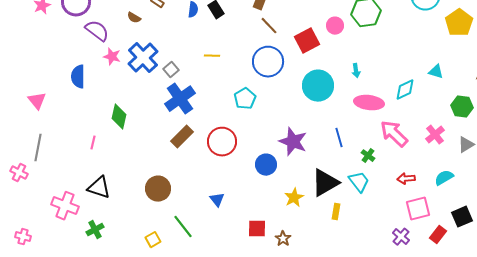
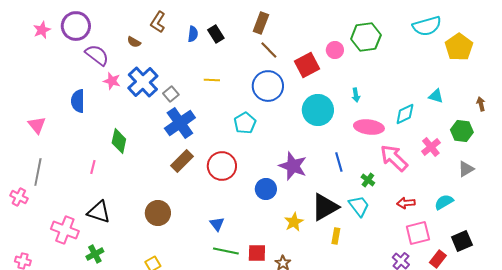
pink cross: (435, 135) -> (431, 147), moved
green line: (183, 227) -> (226, 251), moved, turned -40

